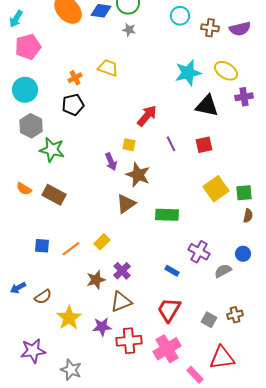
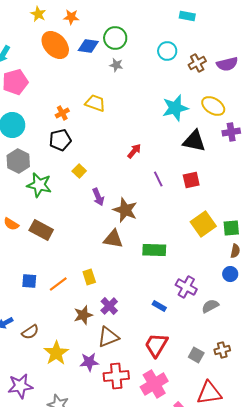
brown cross: (210, 28) -> (197, 63), turned -36
red arrow: (147, 116) -> (134, 151), size x0.7
yellow square: (129, 145) -> (79, 171), moved, turned 32
brown triangle: (126, 204) -> (113, 239), turned 45
yellow rectangle: (102, 242) -> (89, 277), turned -63
blue circle: (243, 254) -> (230, 274), moved

